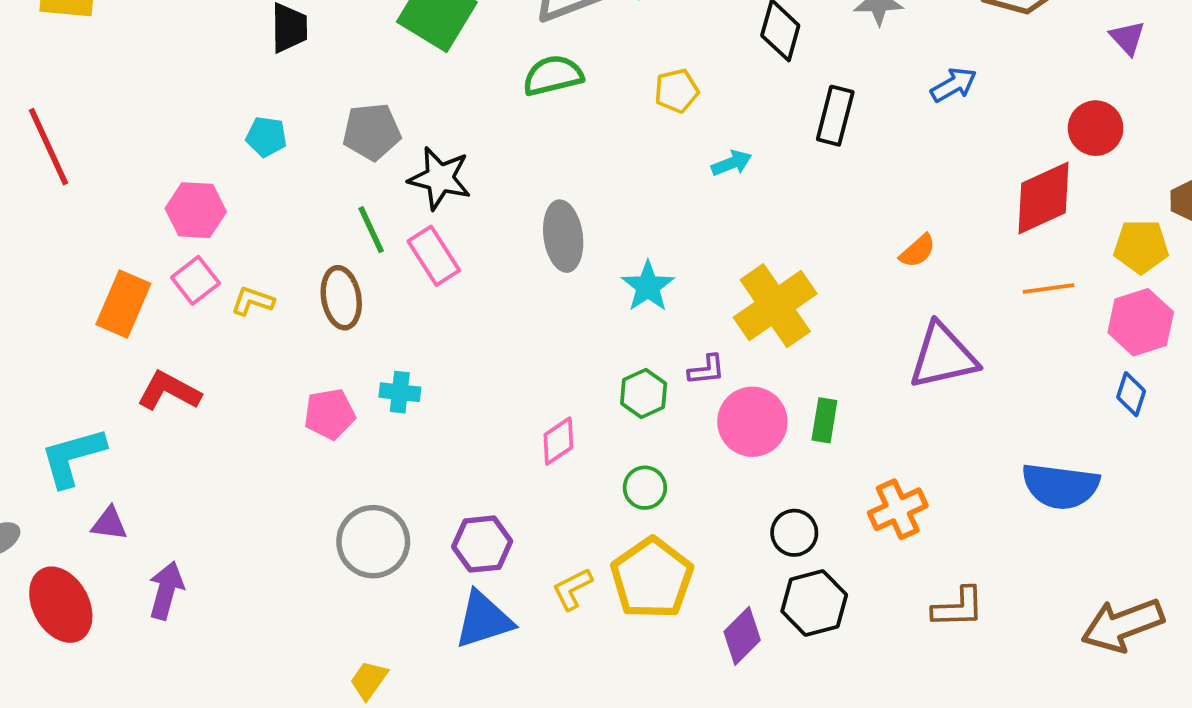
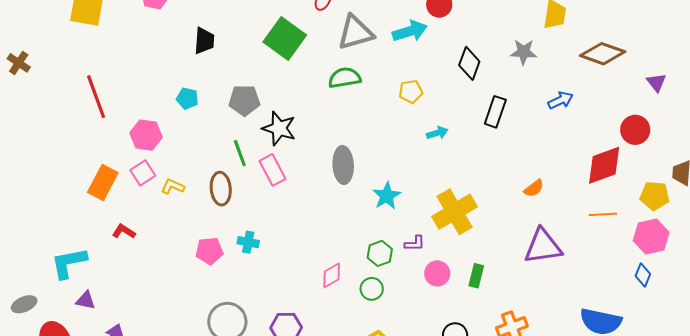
red line: (48, 147) -> (96, 97), moved
red L-shape: (169, 391) -> (124, 231), size x0.7
pink circle: (752, 422) -> (437, 273), size x0.7
green circle: (645, 488) -> (372, 289), moved

